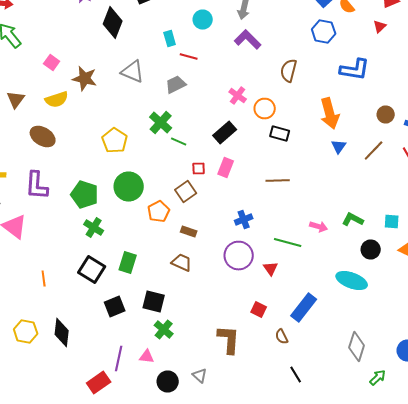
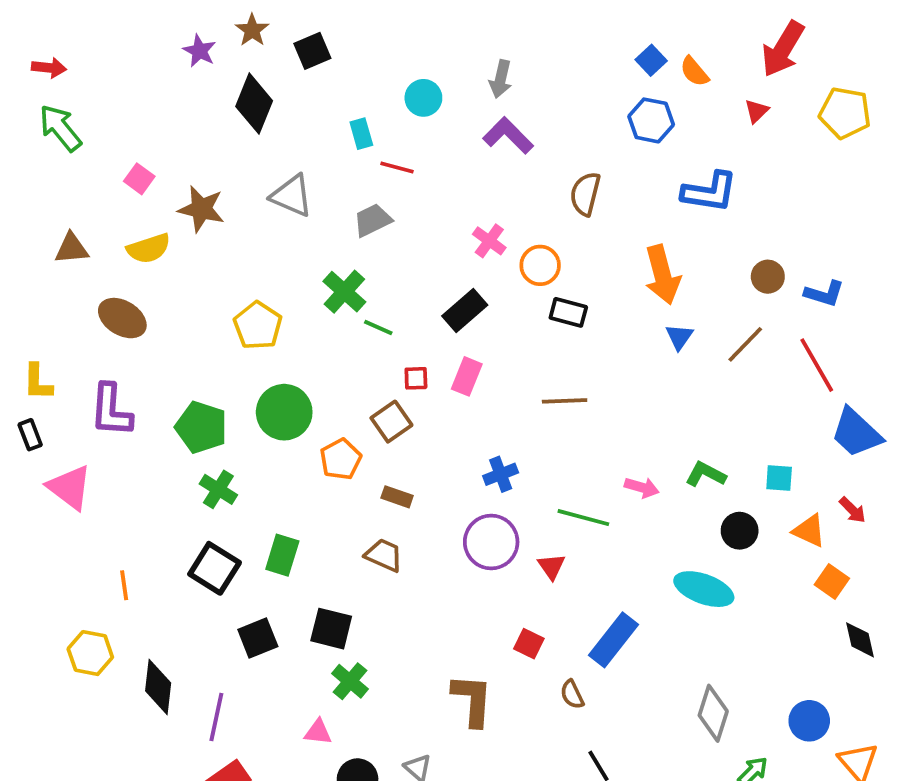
brown triangle: (16, 100) -> (72, 248), turned 48
yellow hexagon: (26, 332) -> (90, 653), moved
purple line: (119, 358) -> (216, 717), moved

